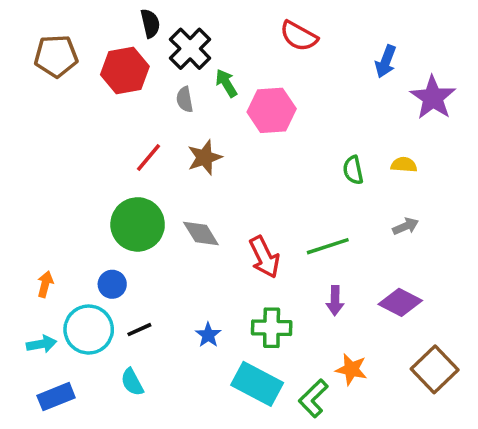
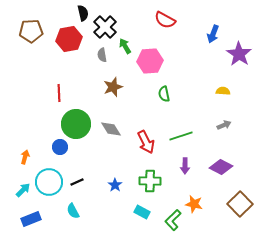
red line: (148, 157) -> (59, 93), moved, turned -42
green semicircle: (353, 170) -> (164, 94), moved
blue circle: (112, 284) -> (60, 147), moved
cyan arrow: (42, 344) -> (23, 190), turned -35
cyan rectangle: (257, 384) -> (142, 212), size x0.6

